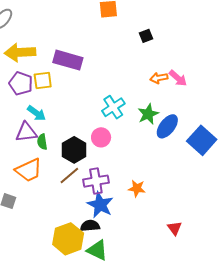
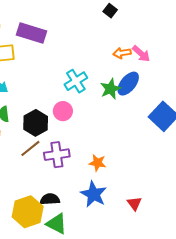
black square: (146, 36) -> (110, 11), turned -32
blue ellipse: (167, 126) -> (128, 84), moved
blue star: (100, 205) -> (94, 194), moved

